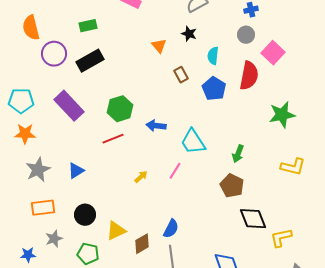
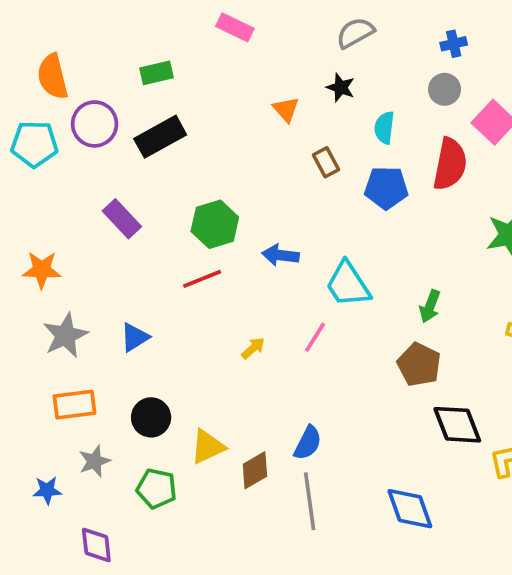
blue pentagon: (214, 89) -> (386, 188), turned -30
cyan pentagon: (21, 101) -> (34, 144), moved
purple rectangle: (69, 106) -> (122, 219), size x0.7

